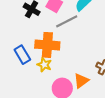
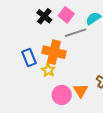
orange triangle: (81, 81) -> (81, 91), turned -35

